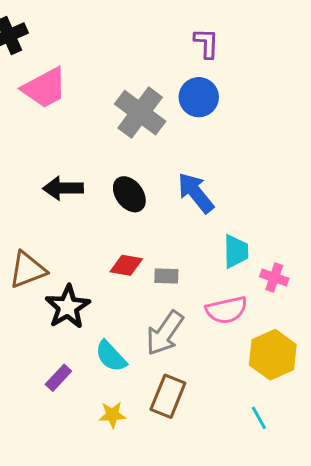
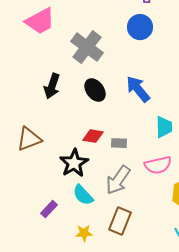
gray cross: (140, 113) -> (87, 47), moved
black arrow: (63, 188) -> (52, 86), turned -70
black star: (68, 307) -> (74, 163), moved

